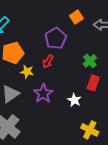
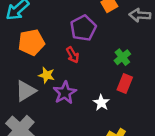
red arrow: (48, 61) -> (72, 55), turned -64
yellow star: (27, 72) -> (47, 75), moved

